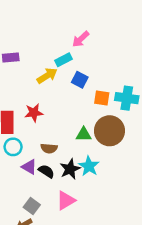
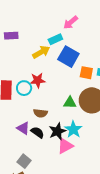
blue square: (80, 80) -> (68, 57), size x1.5
red star: (34, 113) -> (38, 80), moved
cyan circle: (13, 147) -> (24, 88), moved
pink triangle: (66, 201) -> (65, 146), moved

